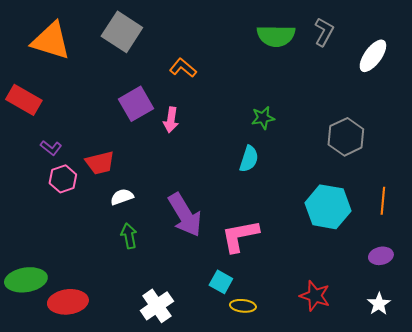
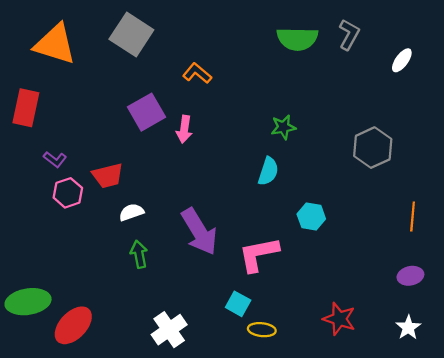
white ellipse: (373, 56) -> (402, 60), size x0.7
red rectangle: (24, 100) -> (26, 108), turned 72
cyan hexagon: (328, 207) -> (311, 217), moved, size x0.6
red ellipse: (68, 302) -> (73, 325), turned -39

